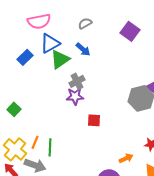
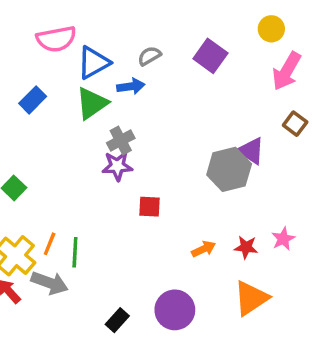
gray semicircle: (85, 23) -> (149, 56), moved
blue triangle: (50, 43) -> (94, 63), moved
blue arrow: (83, 49) -> (131, 86), turned -49
orange arrow: (126, 158) -> (204, 249), moved

